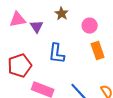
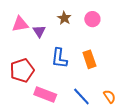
pink circle: (90, 26) -> (92, 19), moved
orange rectangle: (98, 51) -> (89, 59), moved

